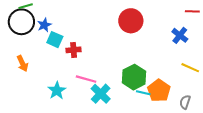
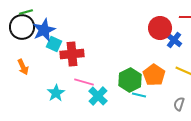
red circle: (131, 21) -> (160, 28), moved
blue star: (44, 25) -> (44, 30), size x1.6
red cross: (74, 50) -> (72, 54), size x1.6
orange pentagon: (159, 91) -> (154, 75), moved

